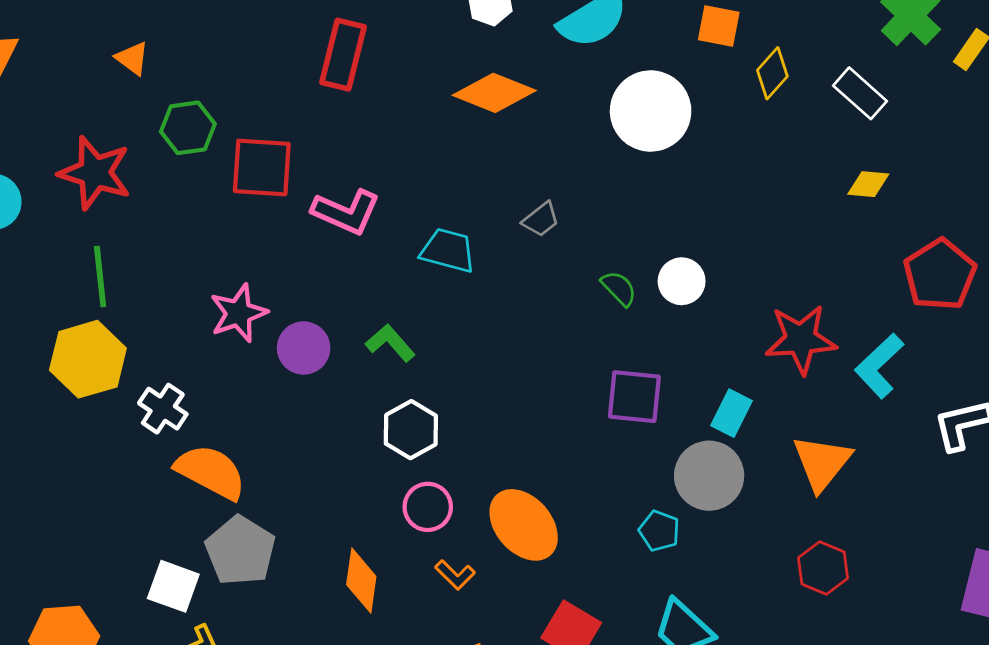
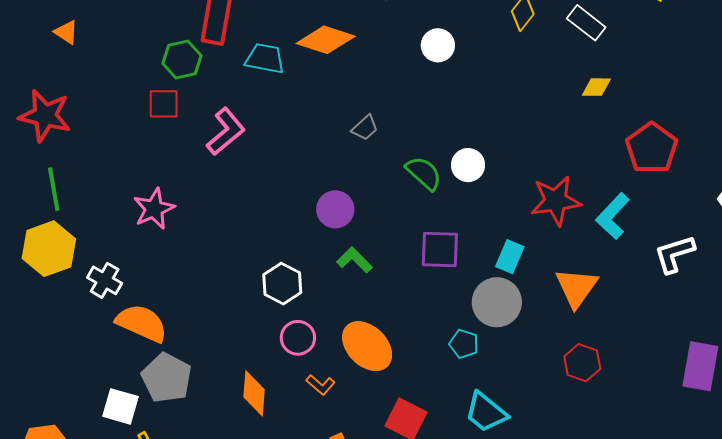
white circle: (651, 111) -> (438, 45), size x0.6
green hexagon: (188, 128) -> (182, 60), moved
red square: (262, 167) -> (164, 104), size x0.7
pink L-shape: (346, 212) -> (226, 132), turned -60
cyan trapezoid: (448, 250) -> (265, 59), moved
green semicircle: (619, 288) -> (424, 173), size x1.4
green L-shape: (390, 343) -> (354, 260), moved
purple circle: (304, 348) -> (335, 209), moved

